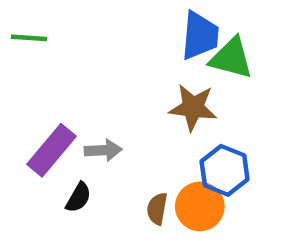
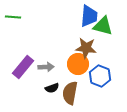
black semicircle: (78, 197) -> (52, 88), moved, turned 40
orange circle: (200, 206) -> (78, 64), moved
brown semicircle: (157, 209) -> (70, 93), size x1.6

